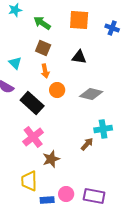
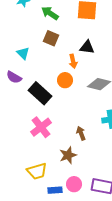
orange arrow: (45, 71) -> (73, 61), moved
brown arrow: (87, 144) -> (81, 133), moved, turned -64
brown star: (51, 159) -> (68, 155), moved
yellow trapezoid: (29, 181) -> (37, 171), turned -105

